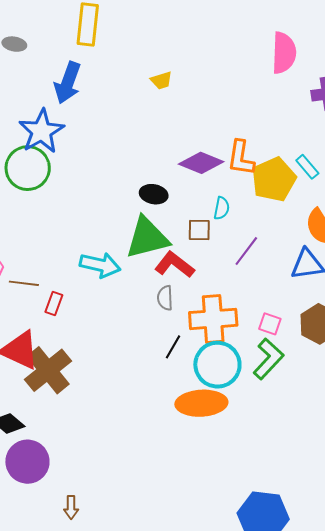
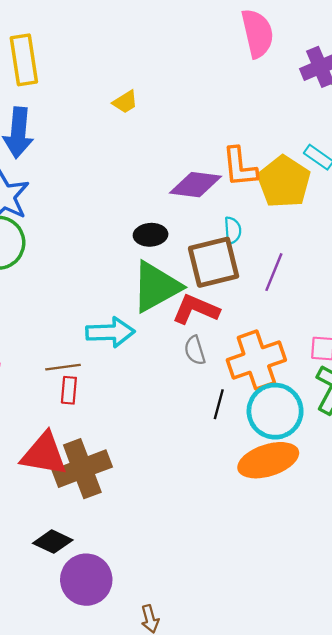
brown square: (199, 230) -> (214, 262), size x1.8
brown line: (24, 283) -> (63, 367), moved
brown cross: (48, 370) -> (82, 469), turned 33

